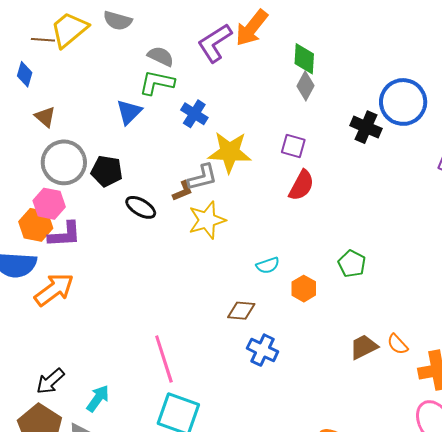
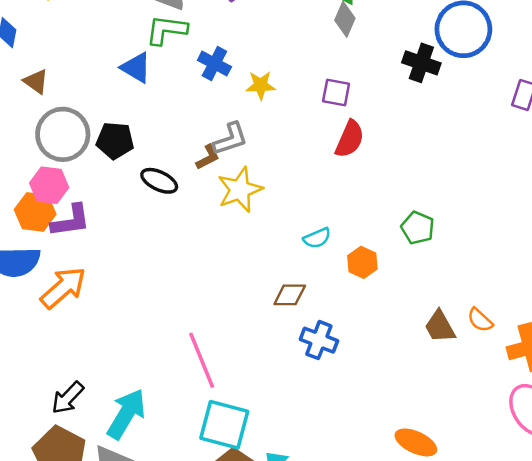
blue triangle: (129, 112) -> (136, 68), turned -40
yellow star: (230, 152) -> (261, 85), moved, size x0.6
brown trapezoid: (364, 347) -> (440, 327), turned -88
cyan arrow: (98, 398) -> (126, 414), size x1.5

